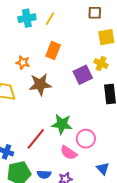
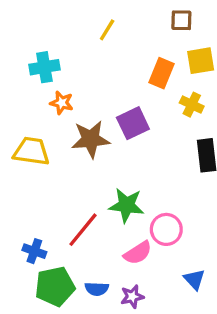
cyan cross: (27, 18) -> (44, 67), moved
orange rectangle: (53, 51) -> (161, 73), moved
purple square: (83, 75) -> (133, 123), moved
pink semicircle: (69, 153) -> (138, 253), turned -66

